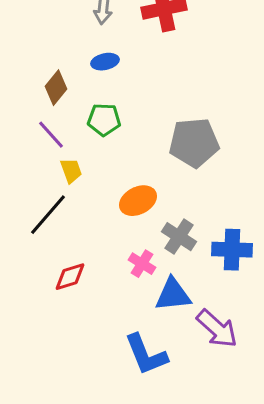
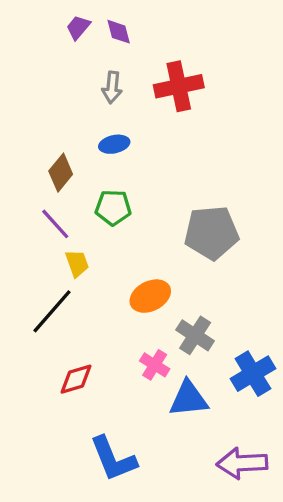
blue cross: (232, 250) -> (253, 374), moved, turned -33
purple arrow: (217, 329) -> (242, 463), moved, turned 135
blue L-shape: (146, 355) -> (113, 459), moved

